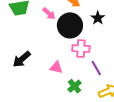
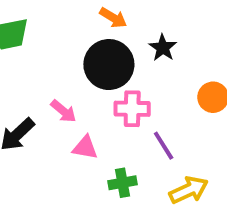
pink arrow: (49, 14) -> (63, 111), moved
green cross: (74, 86) -> (123, 183), turned 32

